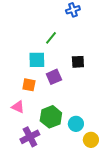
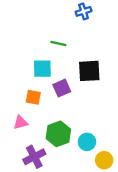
green line: (51, 38) -> (58, 43), turned 64
black square: (78, 62) -> (89, 71), size x1.5
pink triangle: (18, 107) -> (21, 122), turned -40

